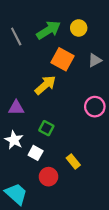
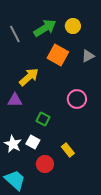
yellow arrow: (45, 85) -> (29, 77), moved
pink circle: (95, 107) -> (77, 99), moved
white star: (14, 140) -> (13, 144), moved

